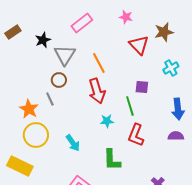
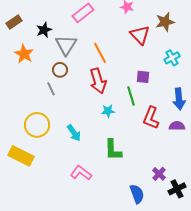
orange star: (29, 109) -> (24, 54), moved
red L-shape: (136, 135) -> (151, 118), moved

